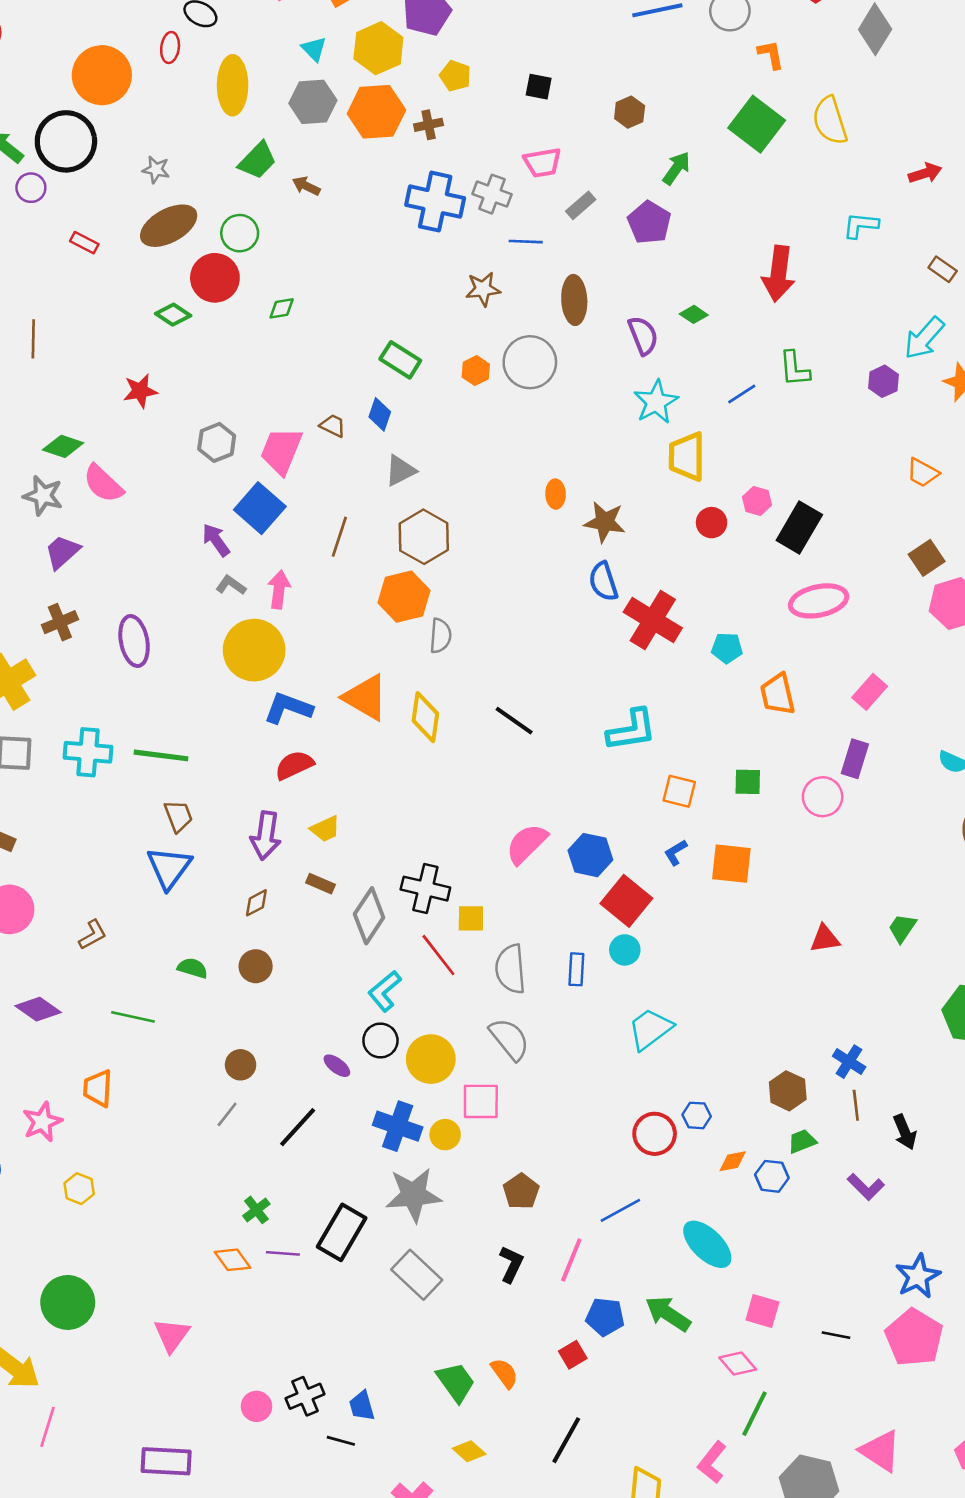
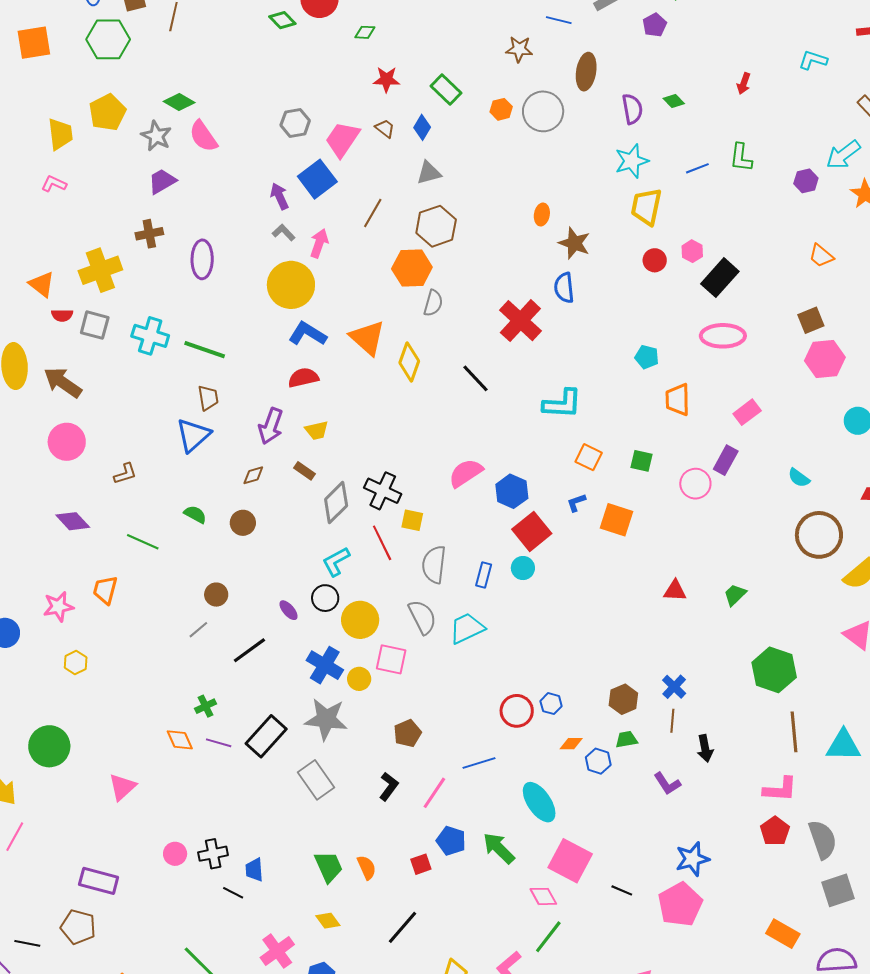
purple pentagon: (649, 222) -> (655, 25), size x0.7
red arrow: (778, 274) -> (744, 84), size x0.5
red star: (140, 391) -> (386, 79), moved
red cross: (653, 620) -> (520, 321), moved
cyan trapezoid: (650, 1029) -> (467, 628), moved
pink square: (762, 1311) -> (570, 861), size x1.6

